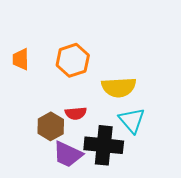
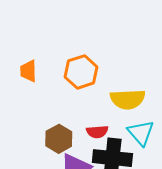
red semicircle: (76, 113) -> (97, 132), moved

